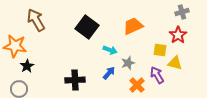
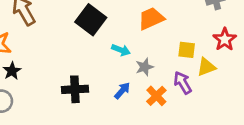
red star: (178, 35) -> (225, 39), moved
yellow triangle: (175, 63) -> (206, 67), turned -35
blue arrow: (109, 73) -> (122, 91), moved

